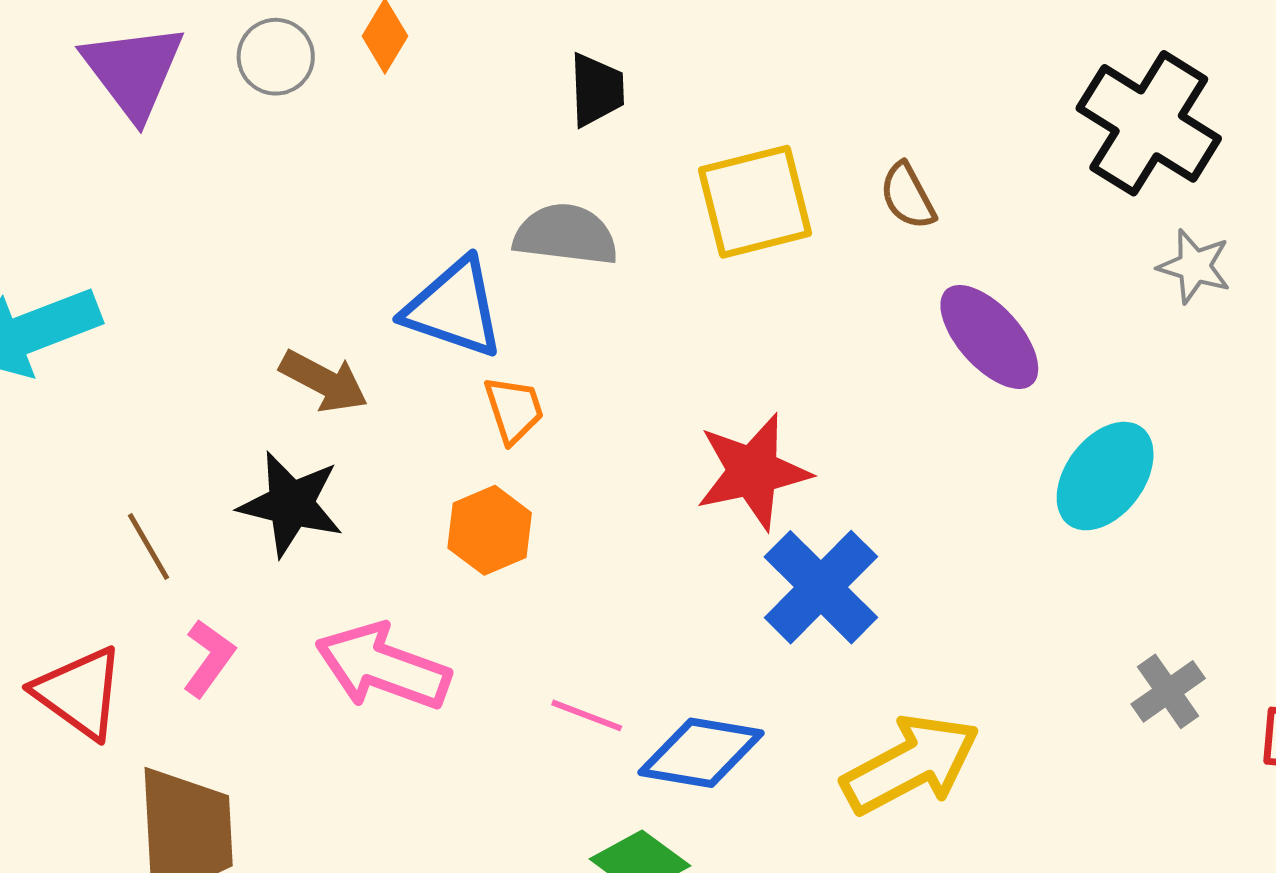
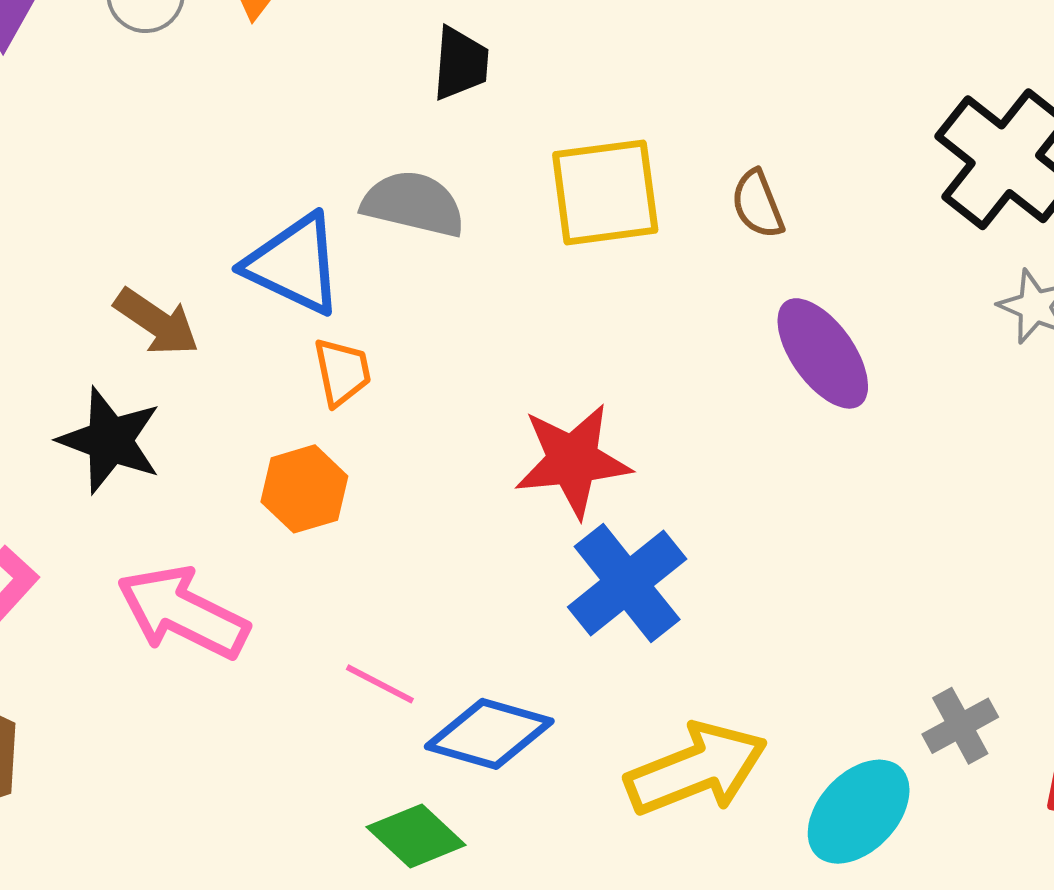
cyan ellipse: (1105, 476) -> (859, 812), moved

